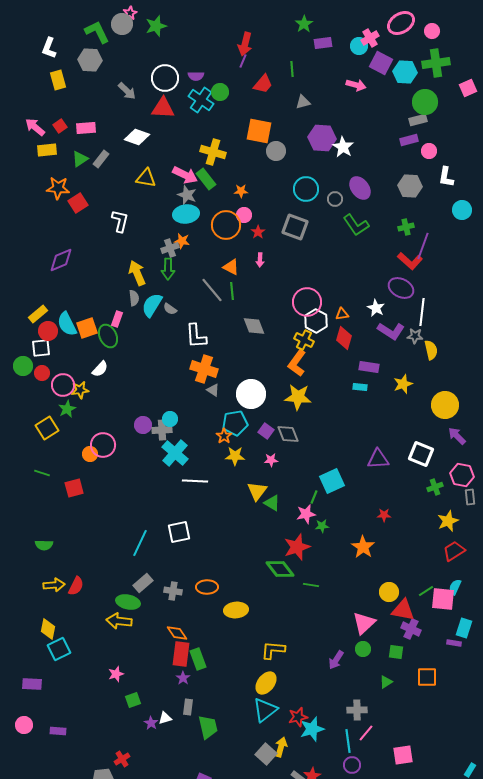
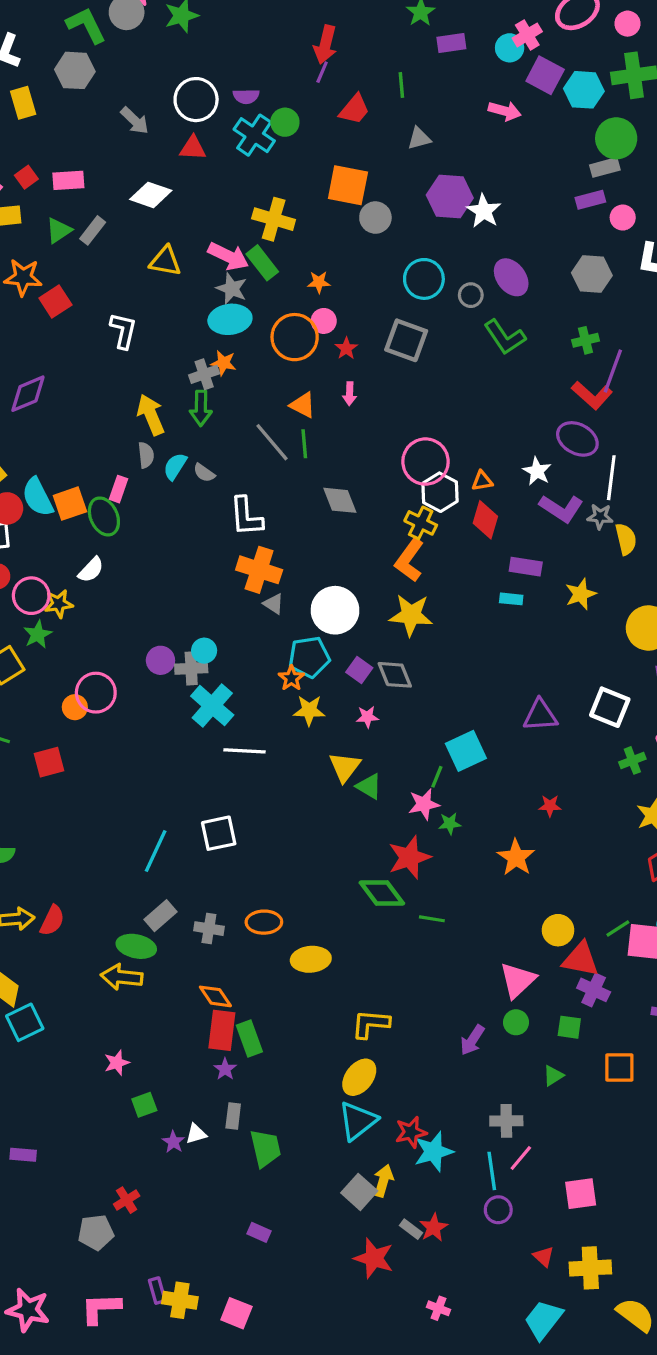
red triangle: (163, 108) -> (193, 148), size x0.7
cyan semicircle: (152, 305) -> (175, 466), size x0.7

